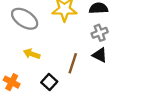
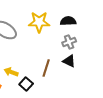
yellow arrow: (32, 54) -> (11, 72), moved

